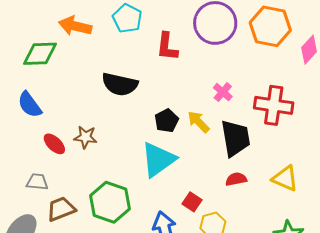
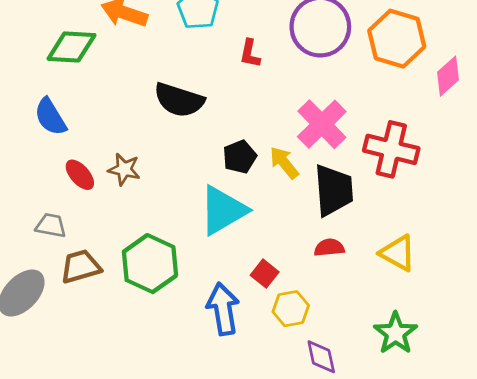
red L-shape: (167, 47) -> (250, 53), size x0.7
pink cross: (223, 92) -> (322, 124), size x1.8

